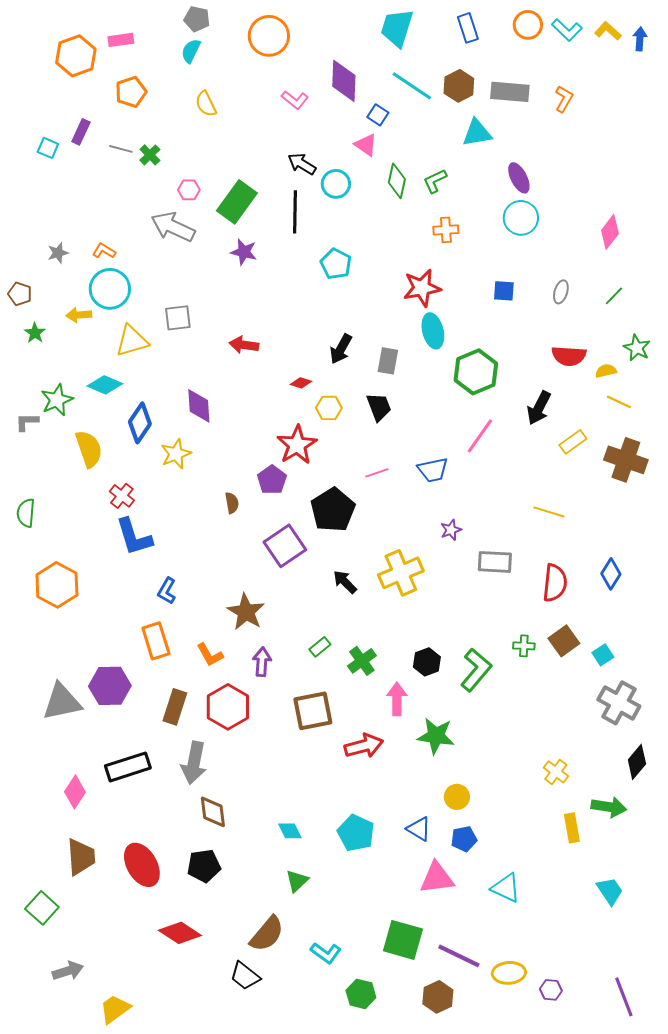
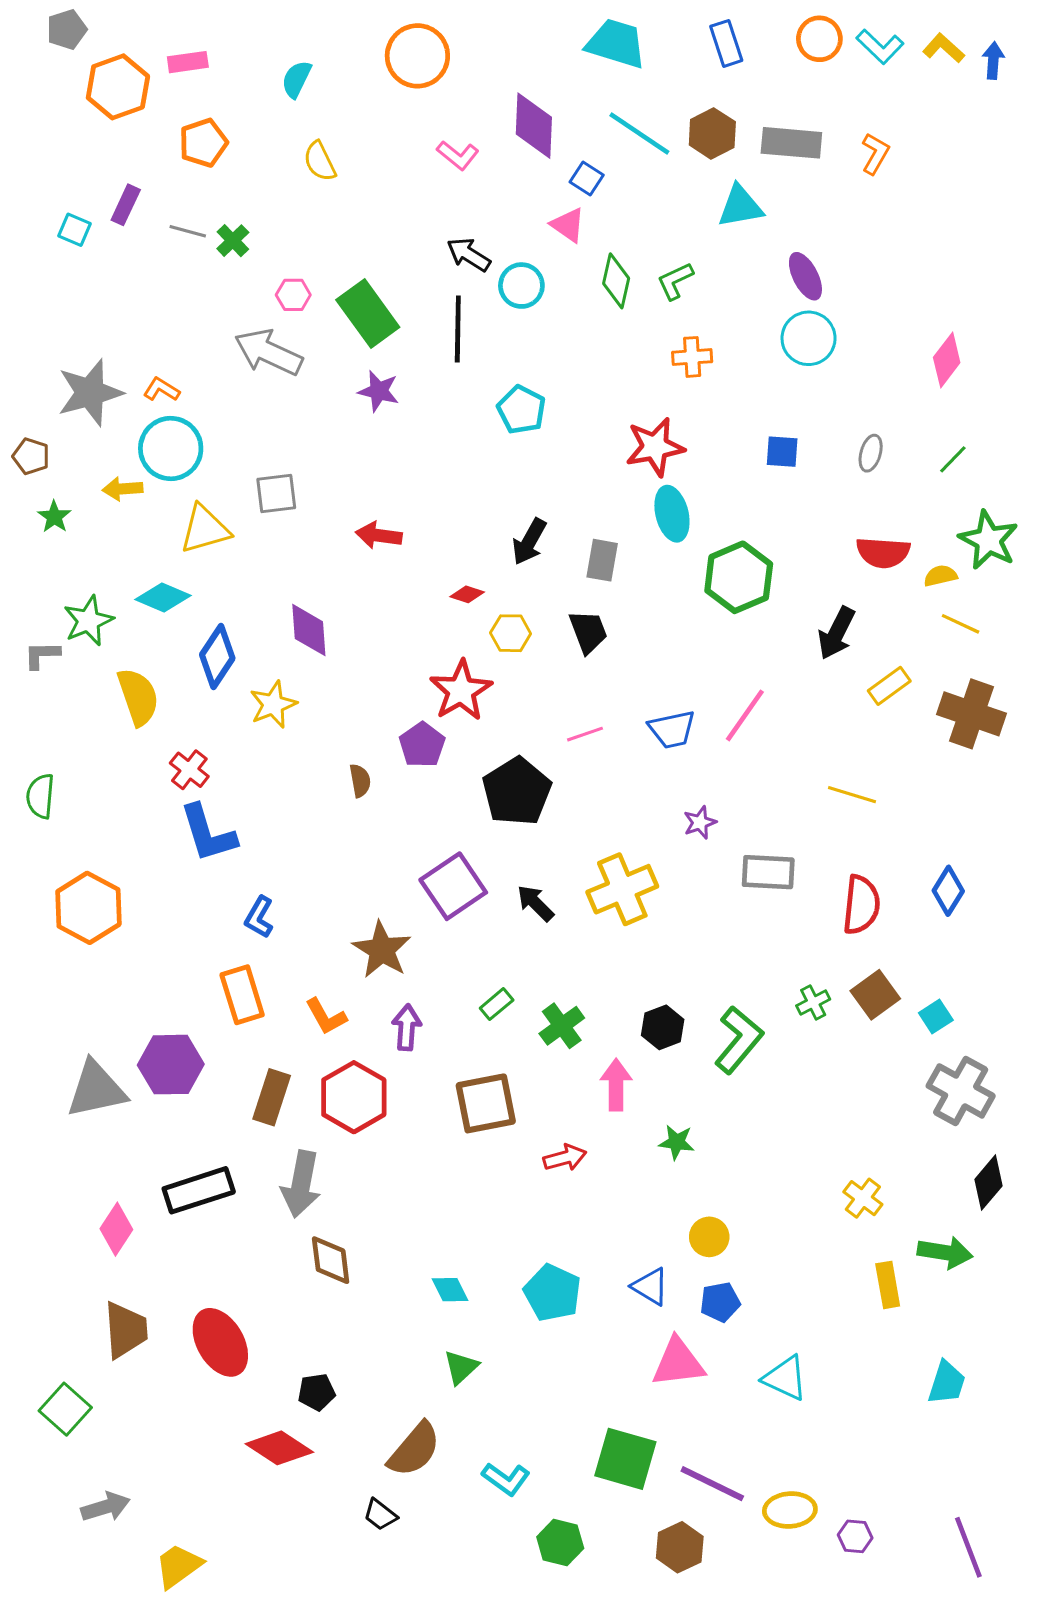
gray pentagon: (197, 19) -> (67, 29), moved, turned -30
cyan trapezoid: (397, 28) -> (616, 43), turned 90
green rectangle: (237, 202) -> (368, 313), turned -72
gray star: (58, 253) -> (90, 393), size x2.0
green star: (637, 348) -> (989, 540), size x1.4
pink line: (480, 436) -> (745, 715), moved
purple square: (285, 546) -> (453, 886), moved
green cross: (524, 646) -> (813, 1003), turned -30
green star: (436, 736) -> (677, 1142), size x0.6
red arrow: (364, 746) -> (565, 1158), size x0.7
black pentagon: (204, 866) -> (317, 1392), moved, size x0.7
cyan trapezoid: (610, 891) -> (947, 1383), turned 52
black trapezoid: (245, 976) -> (380, 1515), size x0.7

